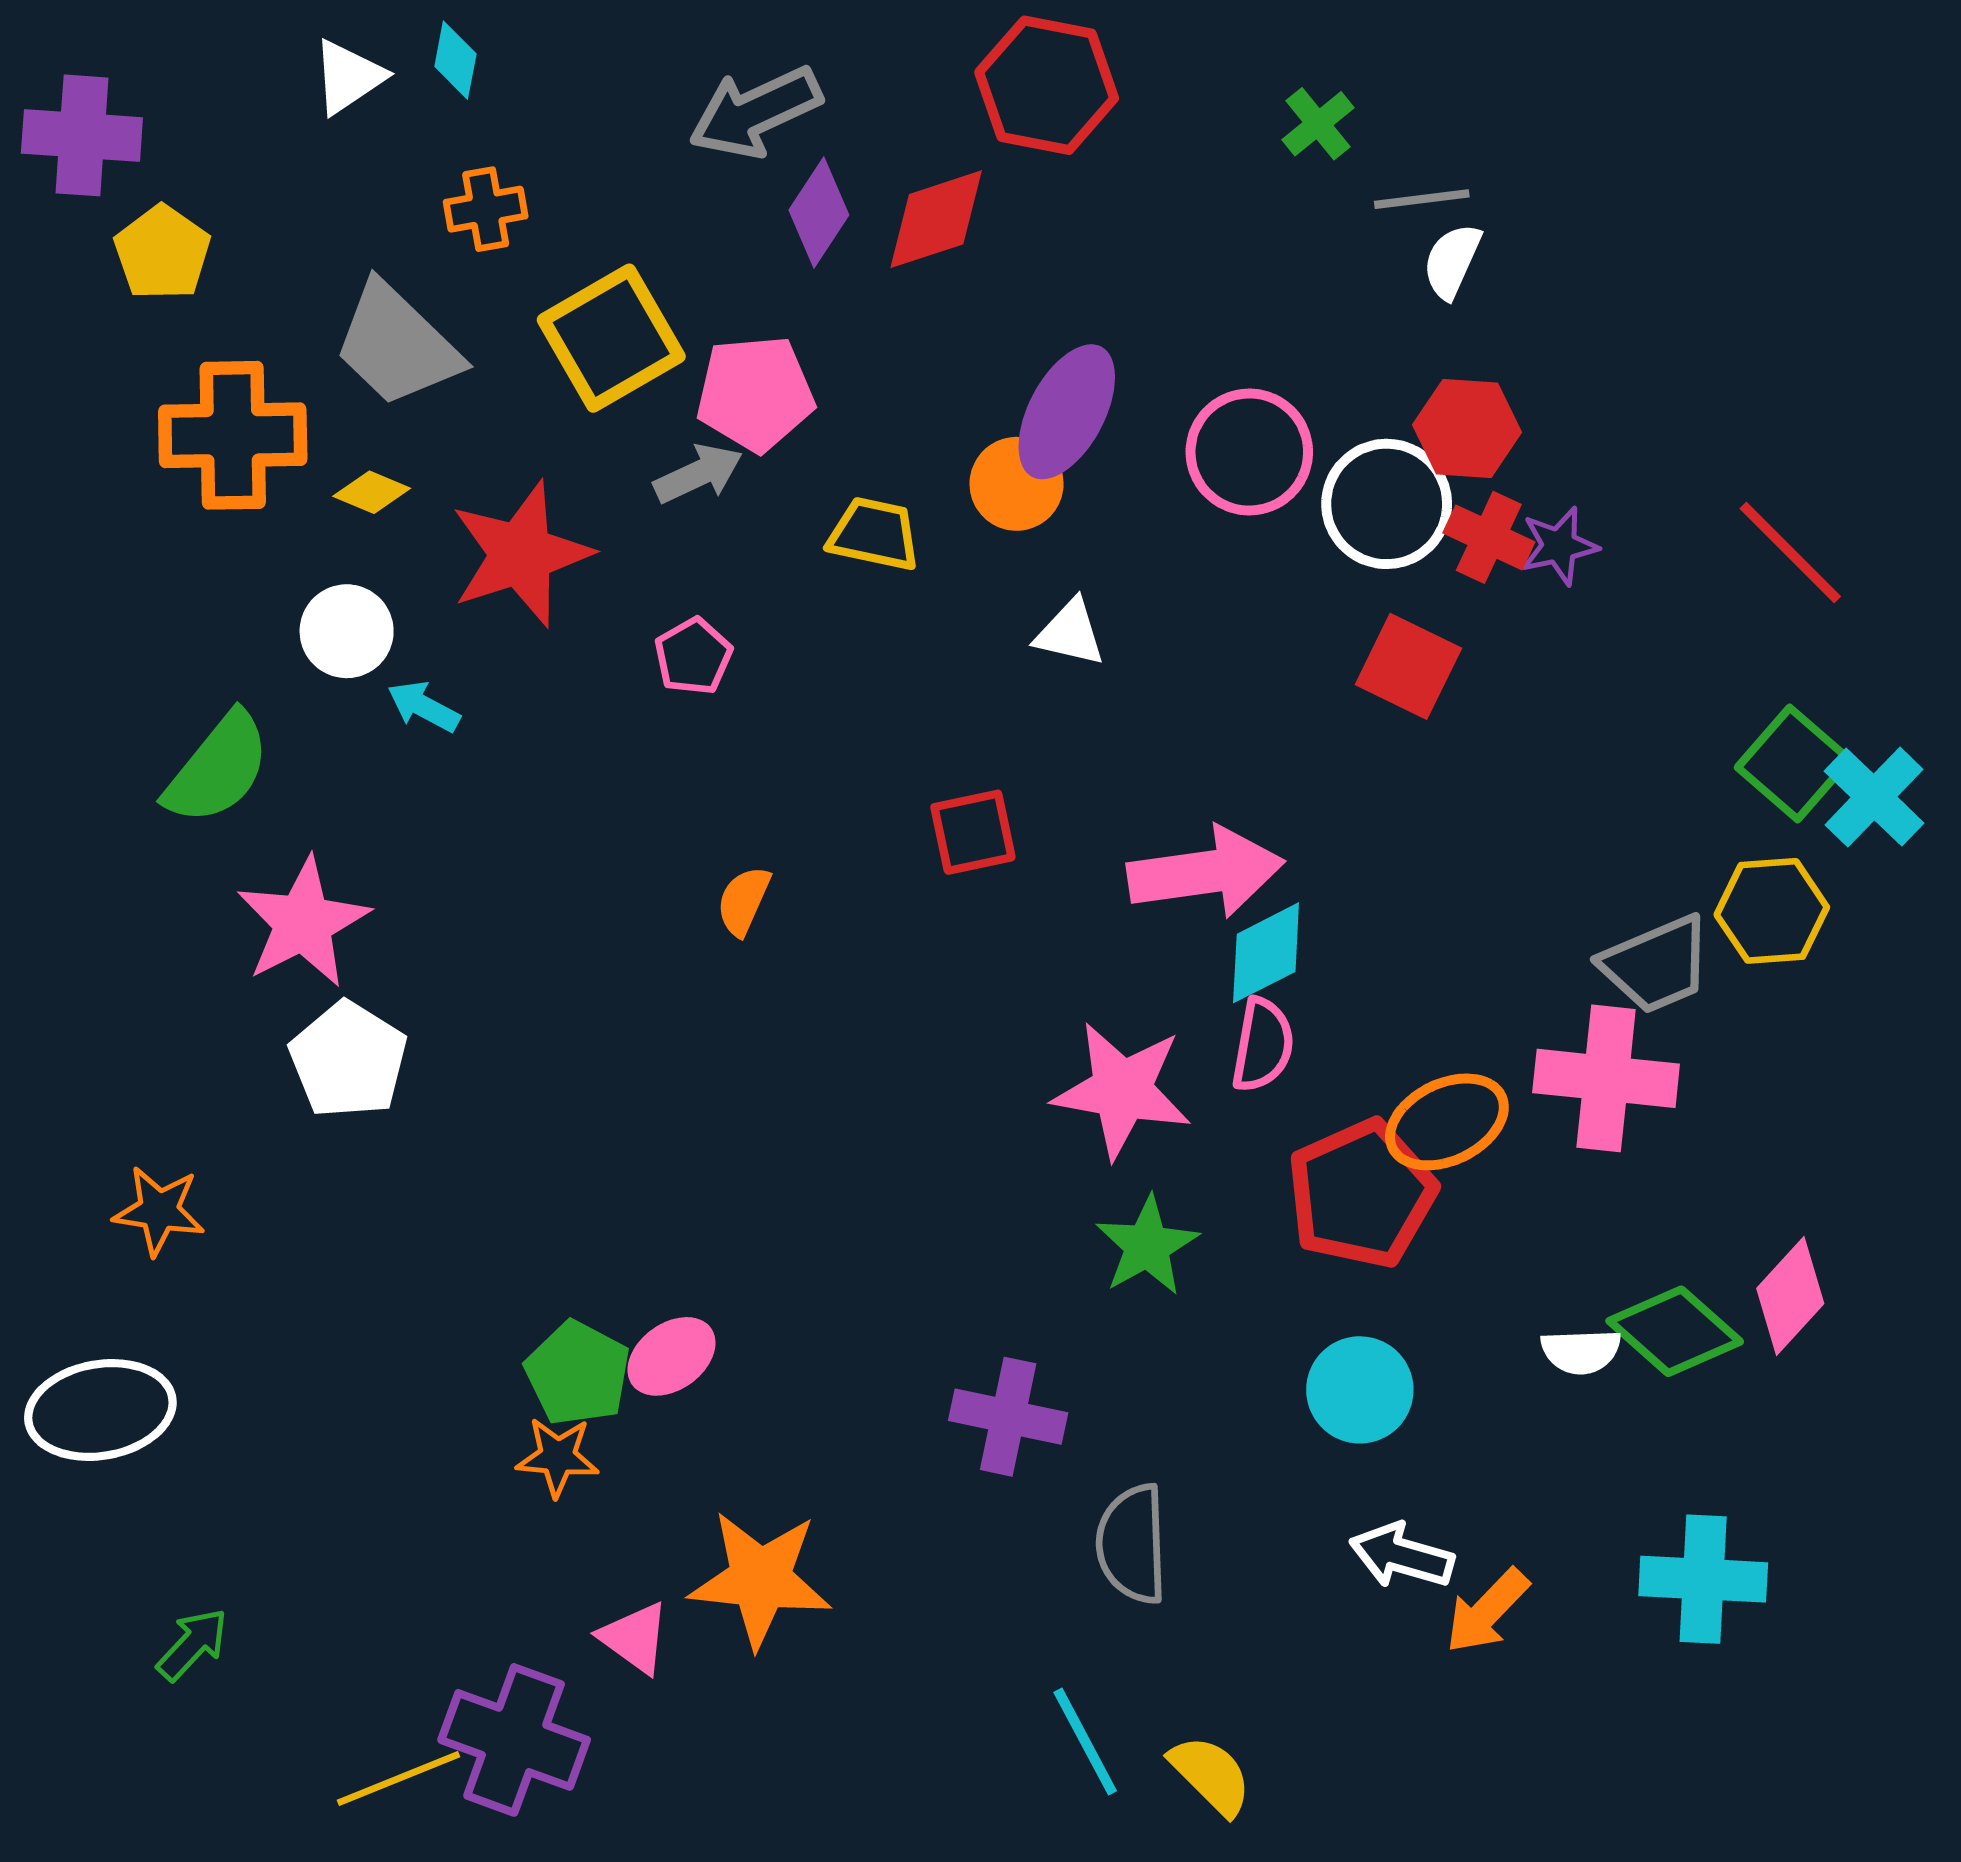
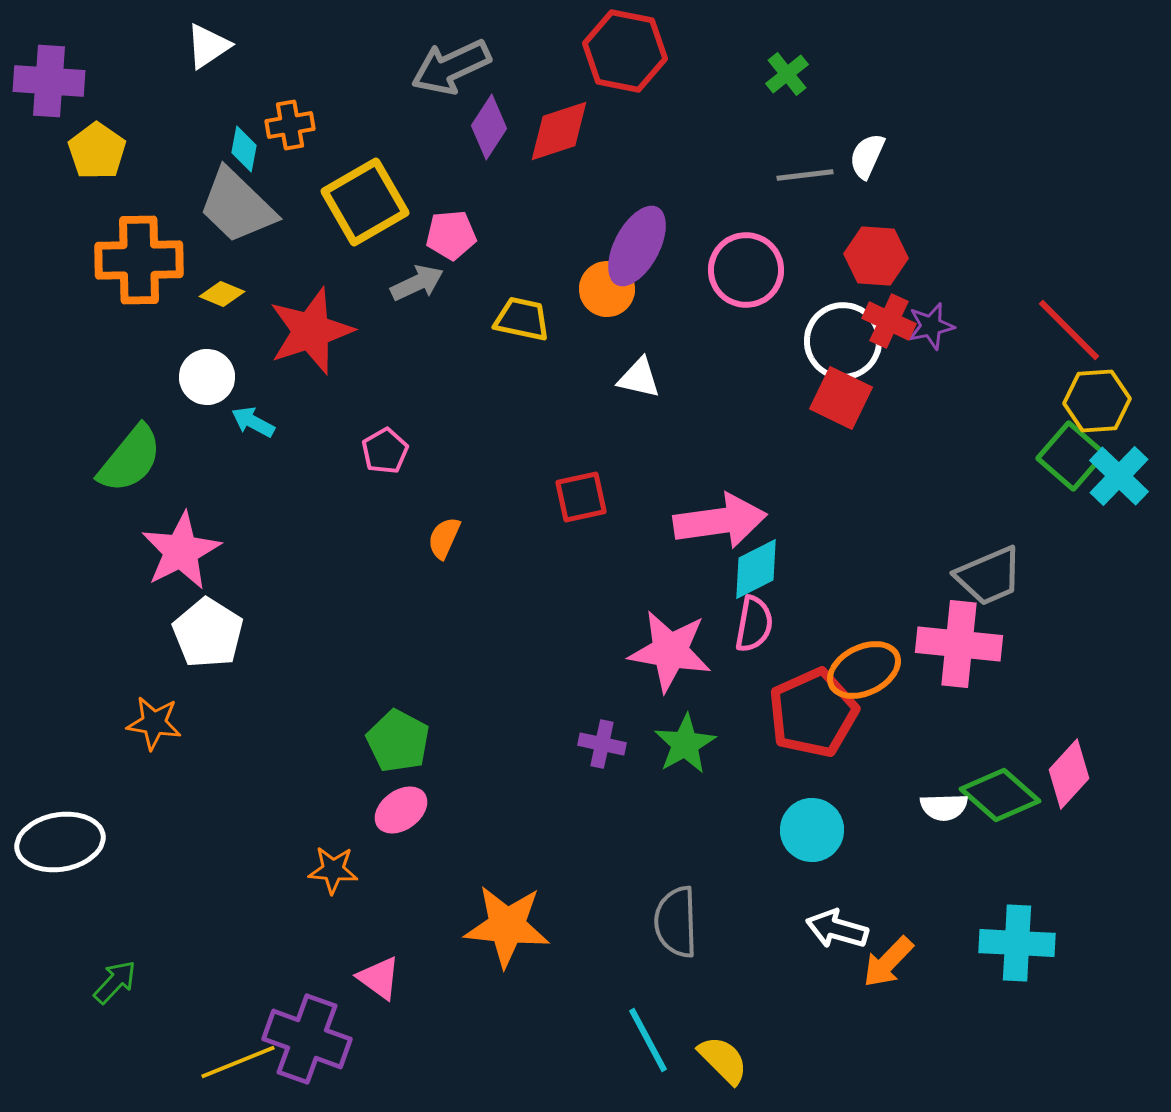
cyan diamond: (455, 60) -> (244, 149), moved
gray line: (1422, 199) -> (805, 175), moved
pink pentagon: (755, 393) -> (451, 235), size x0.7
white circle: (1387, 504) -> (843, 341), moved
pink pentagon: (693, 656) -> (385, 451), moved
yellow hexagon: (1772, 911) -> (1097, 401), moved
orange star: (159, 1211) -> (154, 723), moved
green pentagon: (578, 1373) -> (398, 741), moved
purple cross: (1008, 1417) -> (602, 744), moved, size x0.7
orange star: (760, 1579) -> (507, 926), moved

